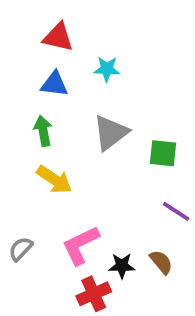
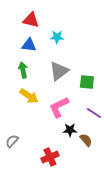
pink L-shape: (81, 245) -> (59, 107), moved
gray semicircle: (21, 249) -> (12, 141), moved
black star: (122, 266) -> (70, 130), moved

